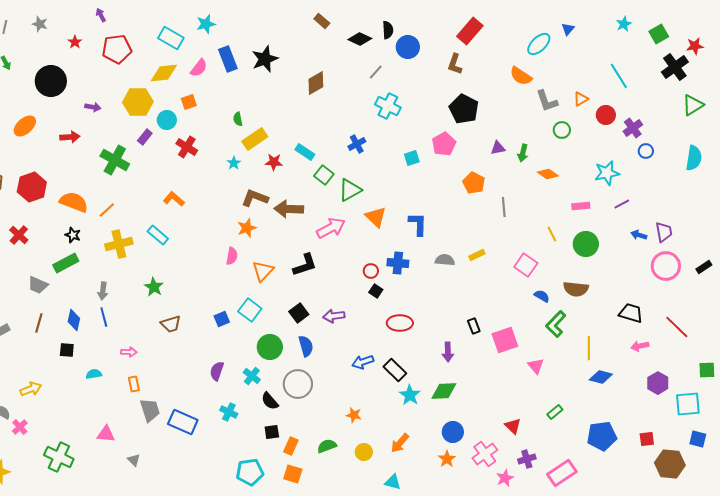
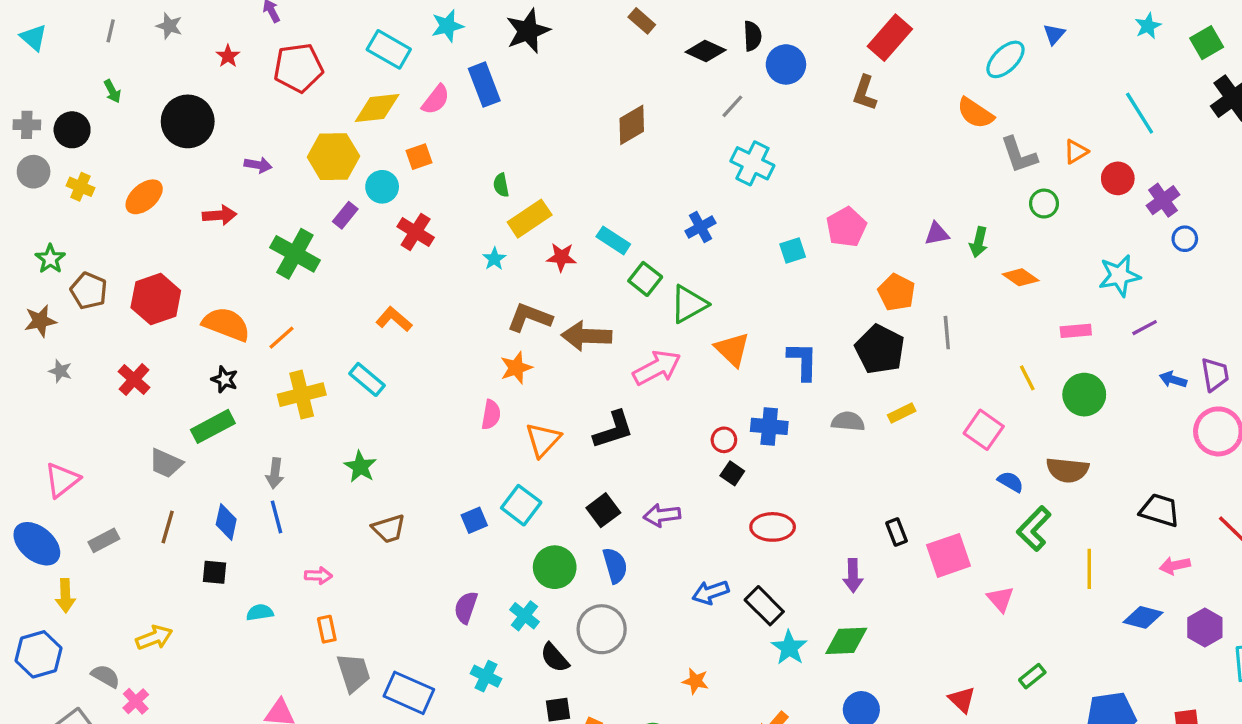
black star: (265, 59) -> (528, 31), moved
black pentagon: (464, 109) -> (880, 349), moved
blue diamond: (601, 377) -> (1143, 617), moved

